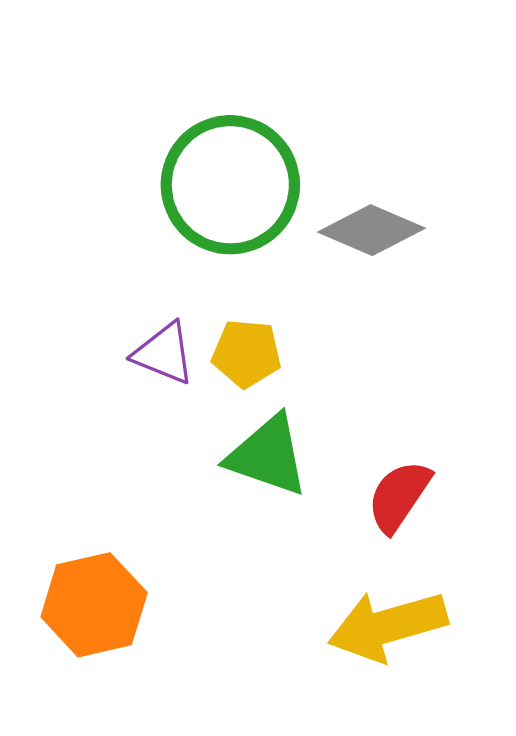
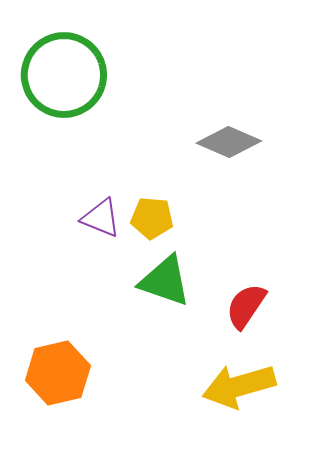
green circle: (230, 185) -> (64, 75), moved

